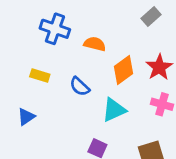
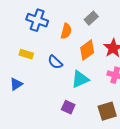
gray rectangle: (151, 16) -> (91, 18), moved
orange semicircle: (95, 44) -> (66, 31), turned 91

